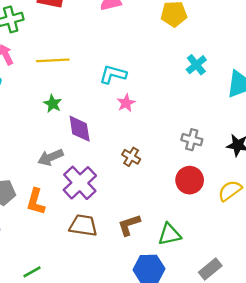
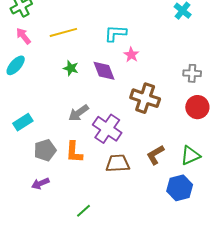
purple diamond: (80, 129) -> (104, 71), moved
brown cross: (131, 157) -> (145, 98), size x1.8

